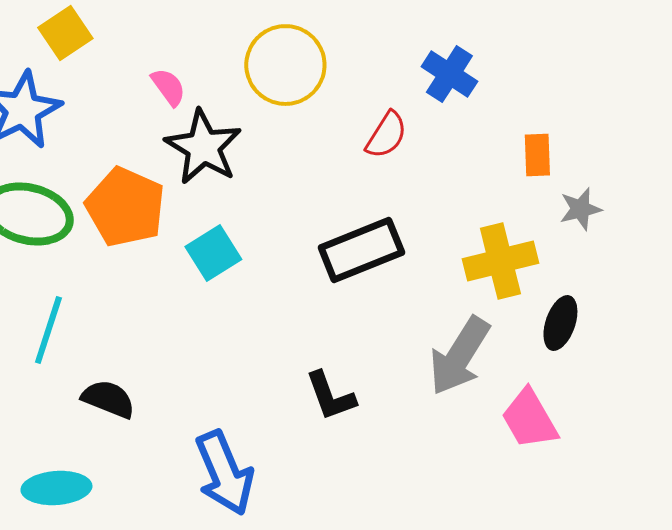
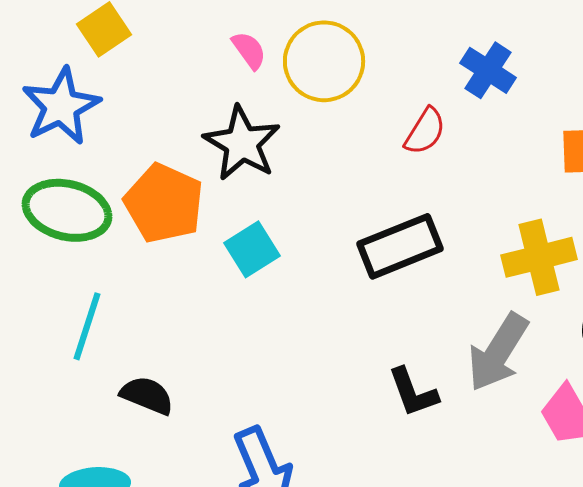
pink semicircle: (168, 87) -> (249, 50), moved
black L-shape: (330, 396) -> (413, 392), moved

